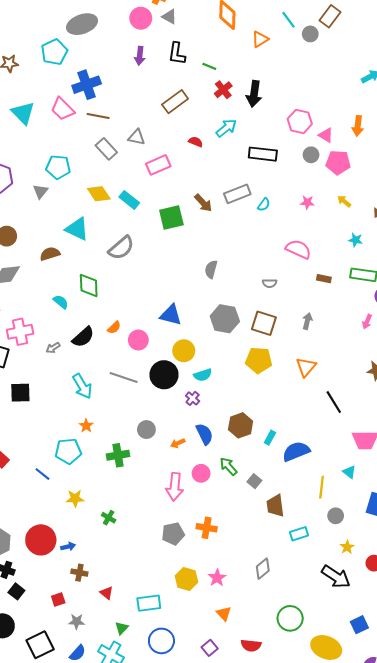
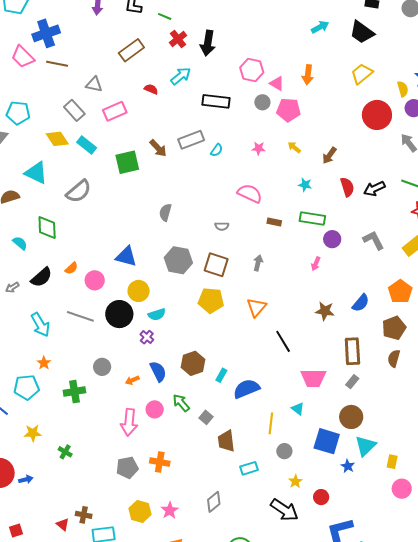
gray rectangle: (106, 149) -> (74, 110), moved
brown cross: (79, 573) -> (84, 515), moved

